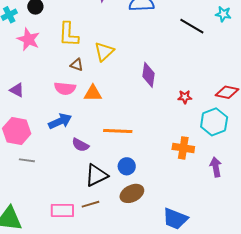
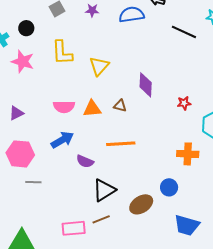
brown triangle: (77, 65) -> (120, 106), moved
purple triangle: (17, 90) -> (16, 113), turned -49
blue circle: (127, 166) -> (169, 187), moved

